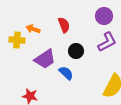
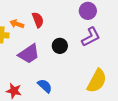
red semicircle: (64, 25) -> (38, 20), moved
blue semicircle: (66, 73) -> (45, 86), moved

